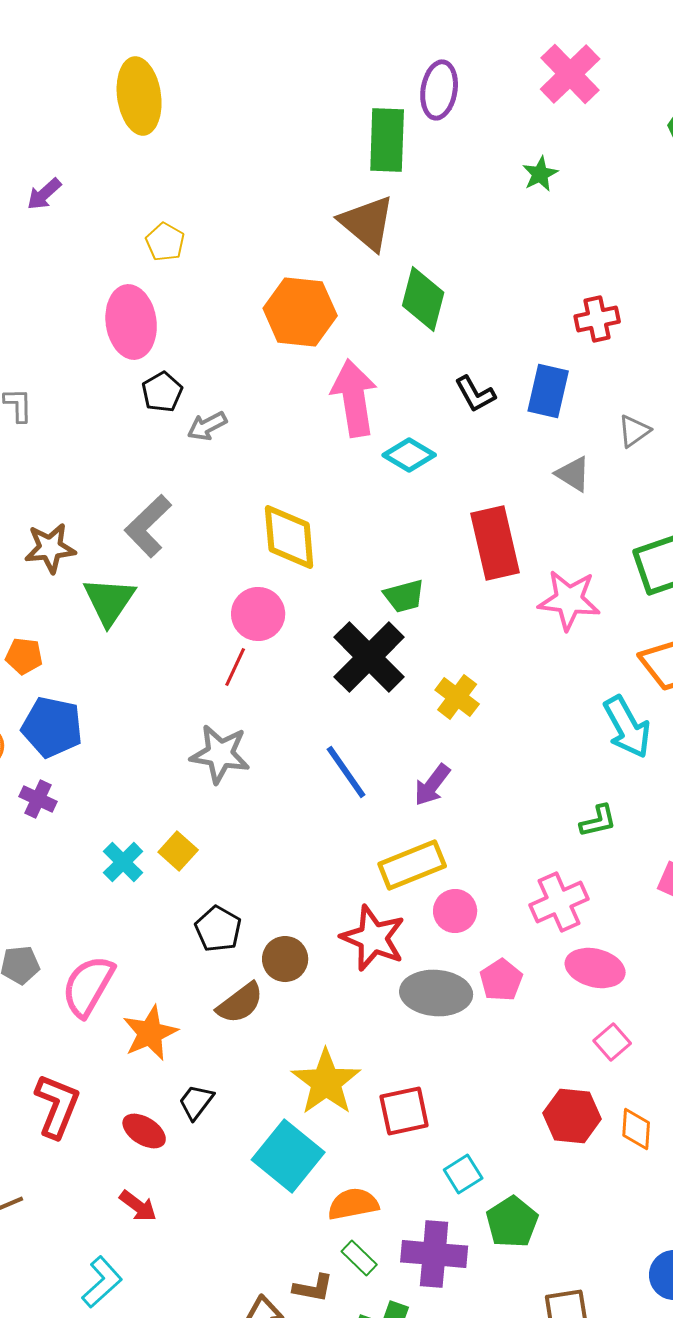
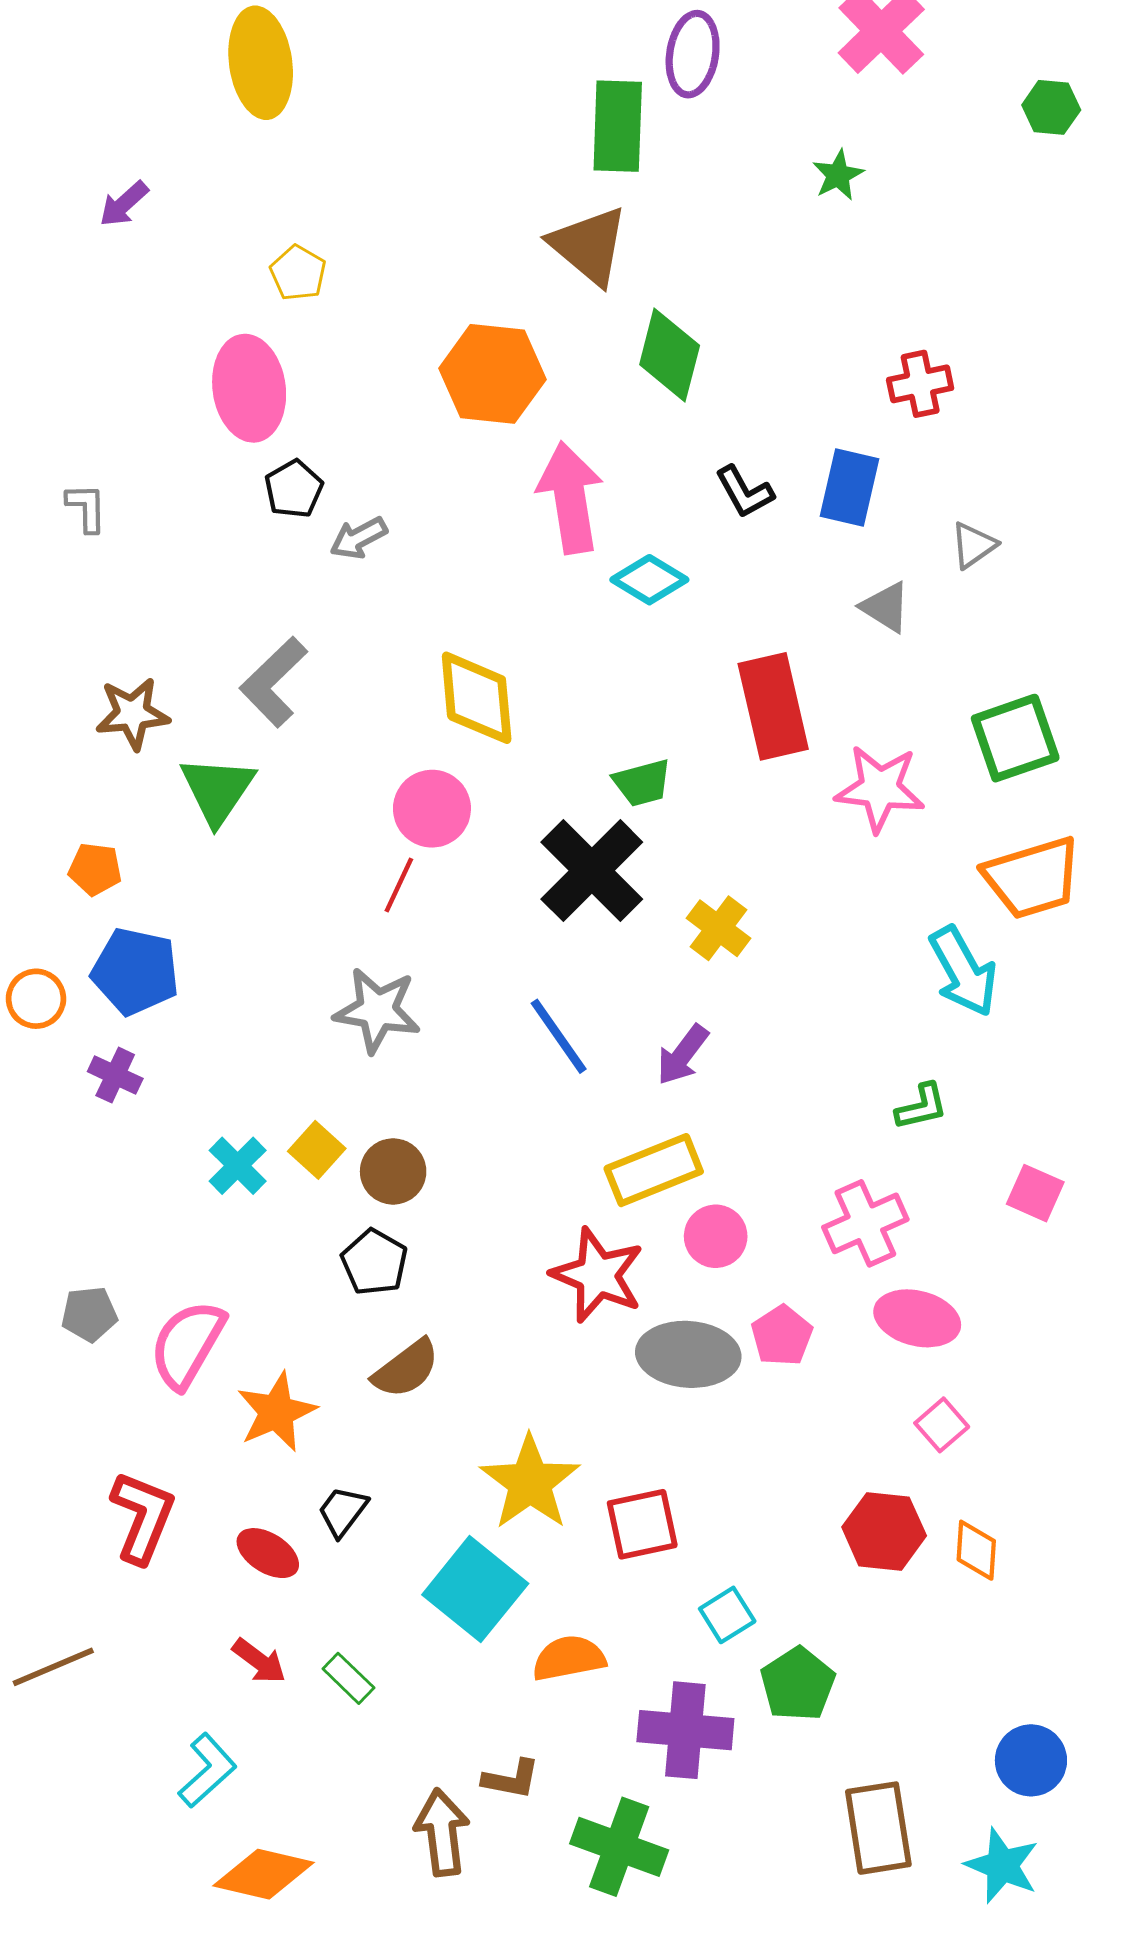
brown circle: (285, 959) -> (393, 1171), moved
green rectangle: (359, 1258) -> (348, 1678), moved

